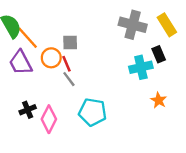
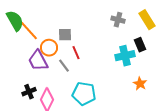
gray cross: (133, 25) -> (118, 20), size x0.6
purple trapezoid: (21, 63) -> (38, 61), moved
red line: (67, 64) -> (76, 53), moved

